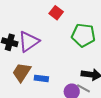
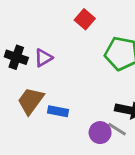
purple triangle: (29, 41) -> (43, 58), size x0.6

